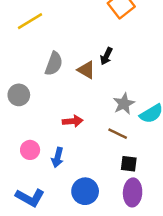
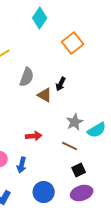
gray semicircle: (54, 64) -> (27, 77), moved
black square: (129, 164) -> (79, 170), turned -32
purple ellipse: (133, 192) -> (82, 193), turned 70

